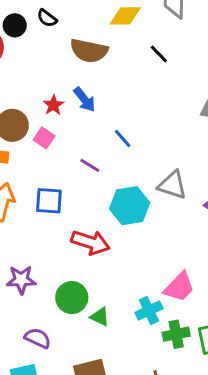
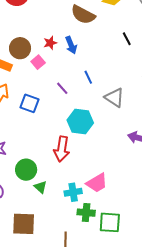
black line: (159, 54) -> (127, 39), moved
gray triangle: (172, 185) -> (114, 98), moved
red arrow: (90, 242) -> (62, 149), moved, turned 65

